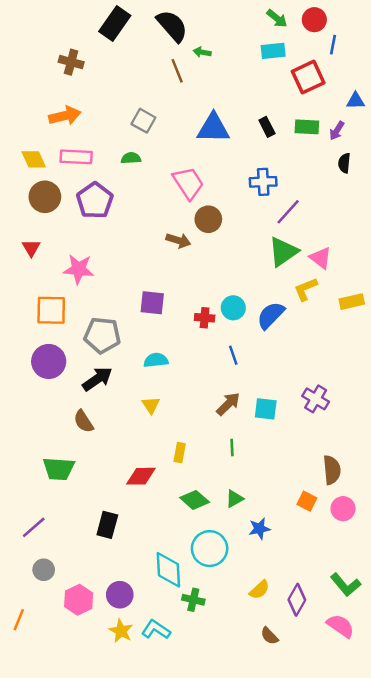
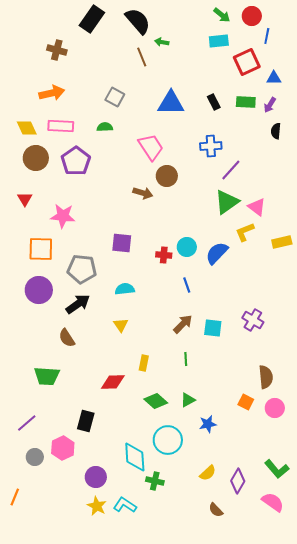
blue triangle: (356, 101) -> (274, 78), moved
pink hexagon: (79, 600) -> (63, 448), moved

